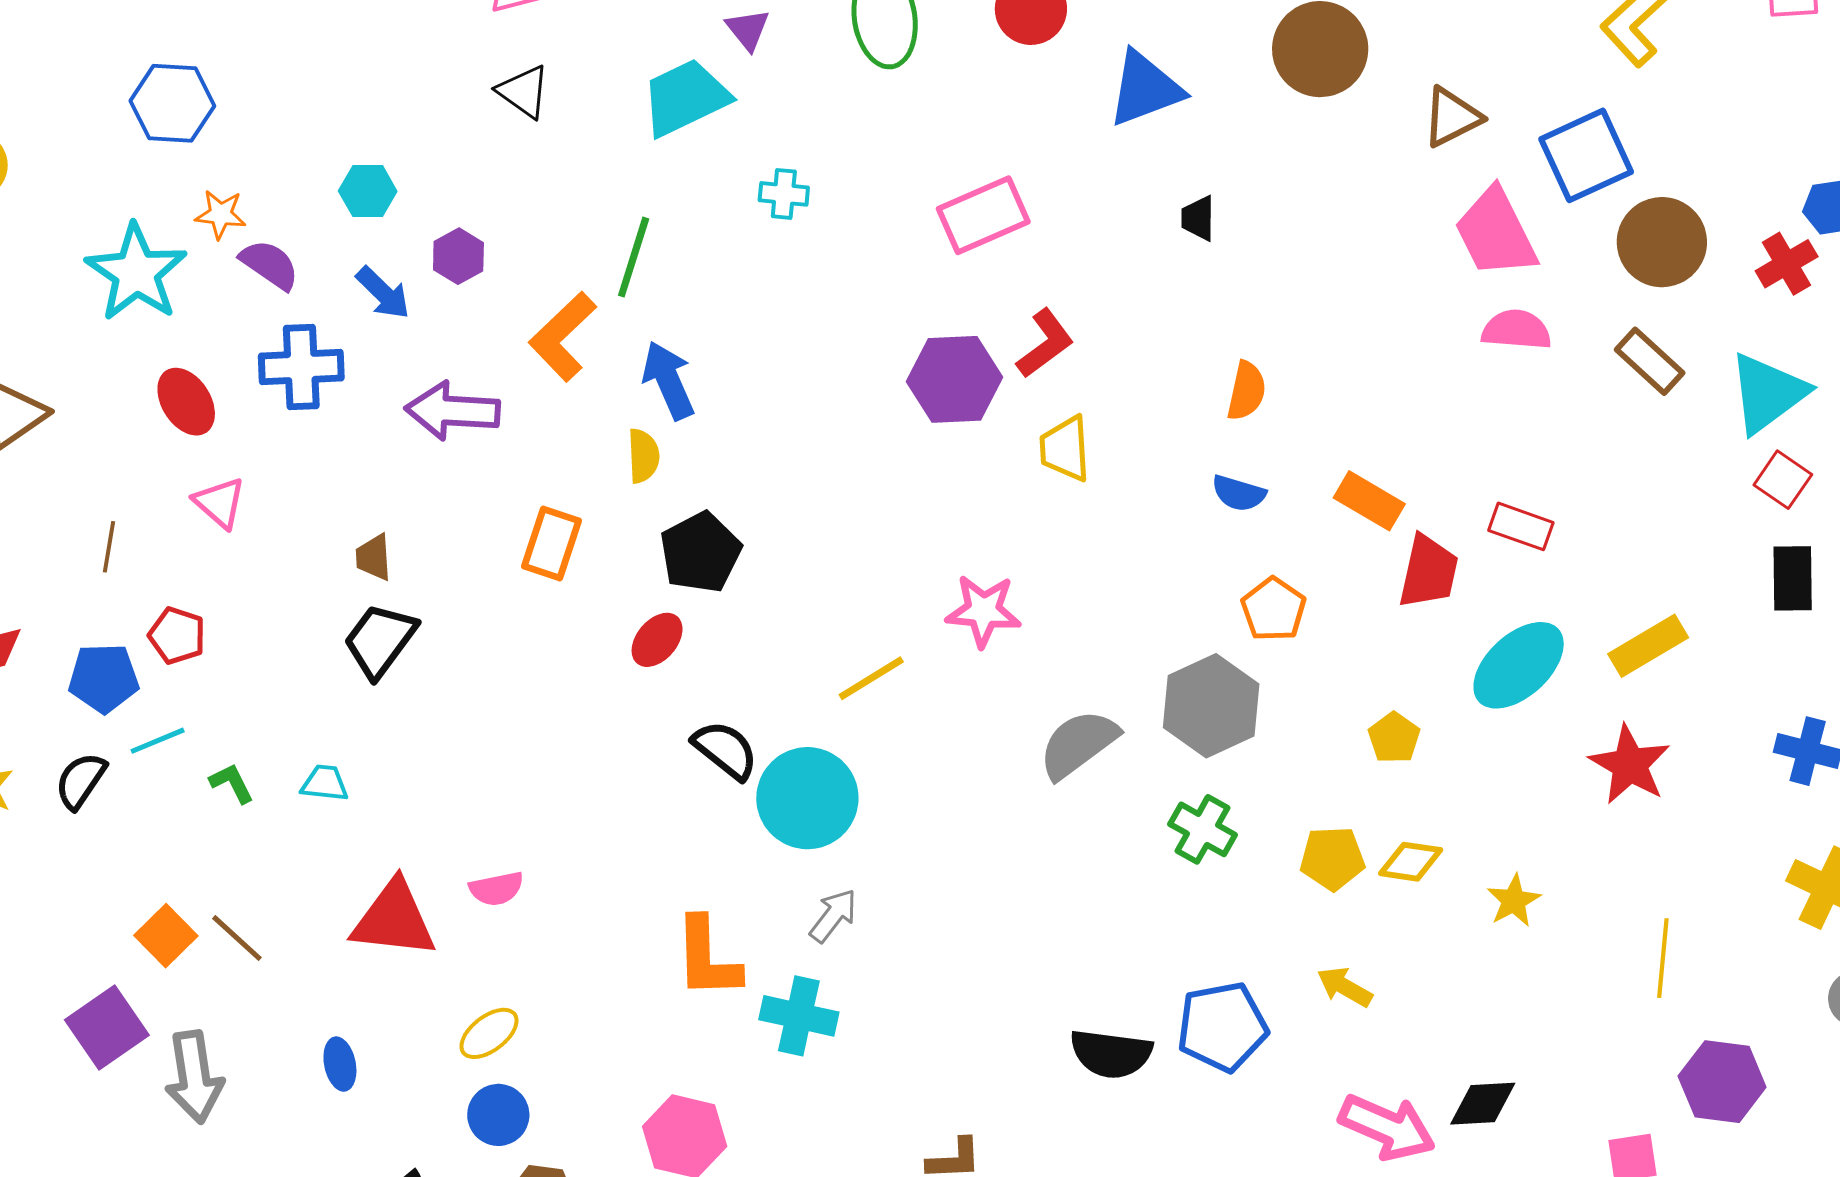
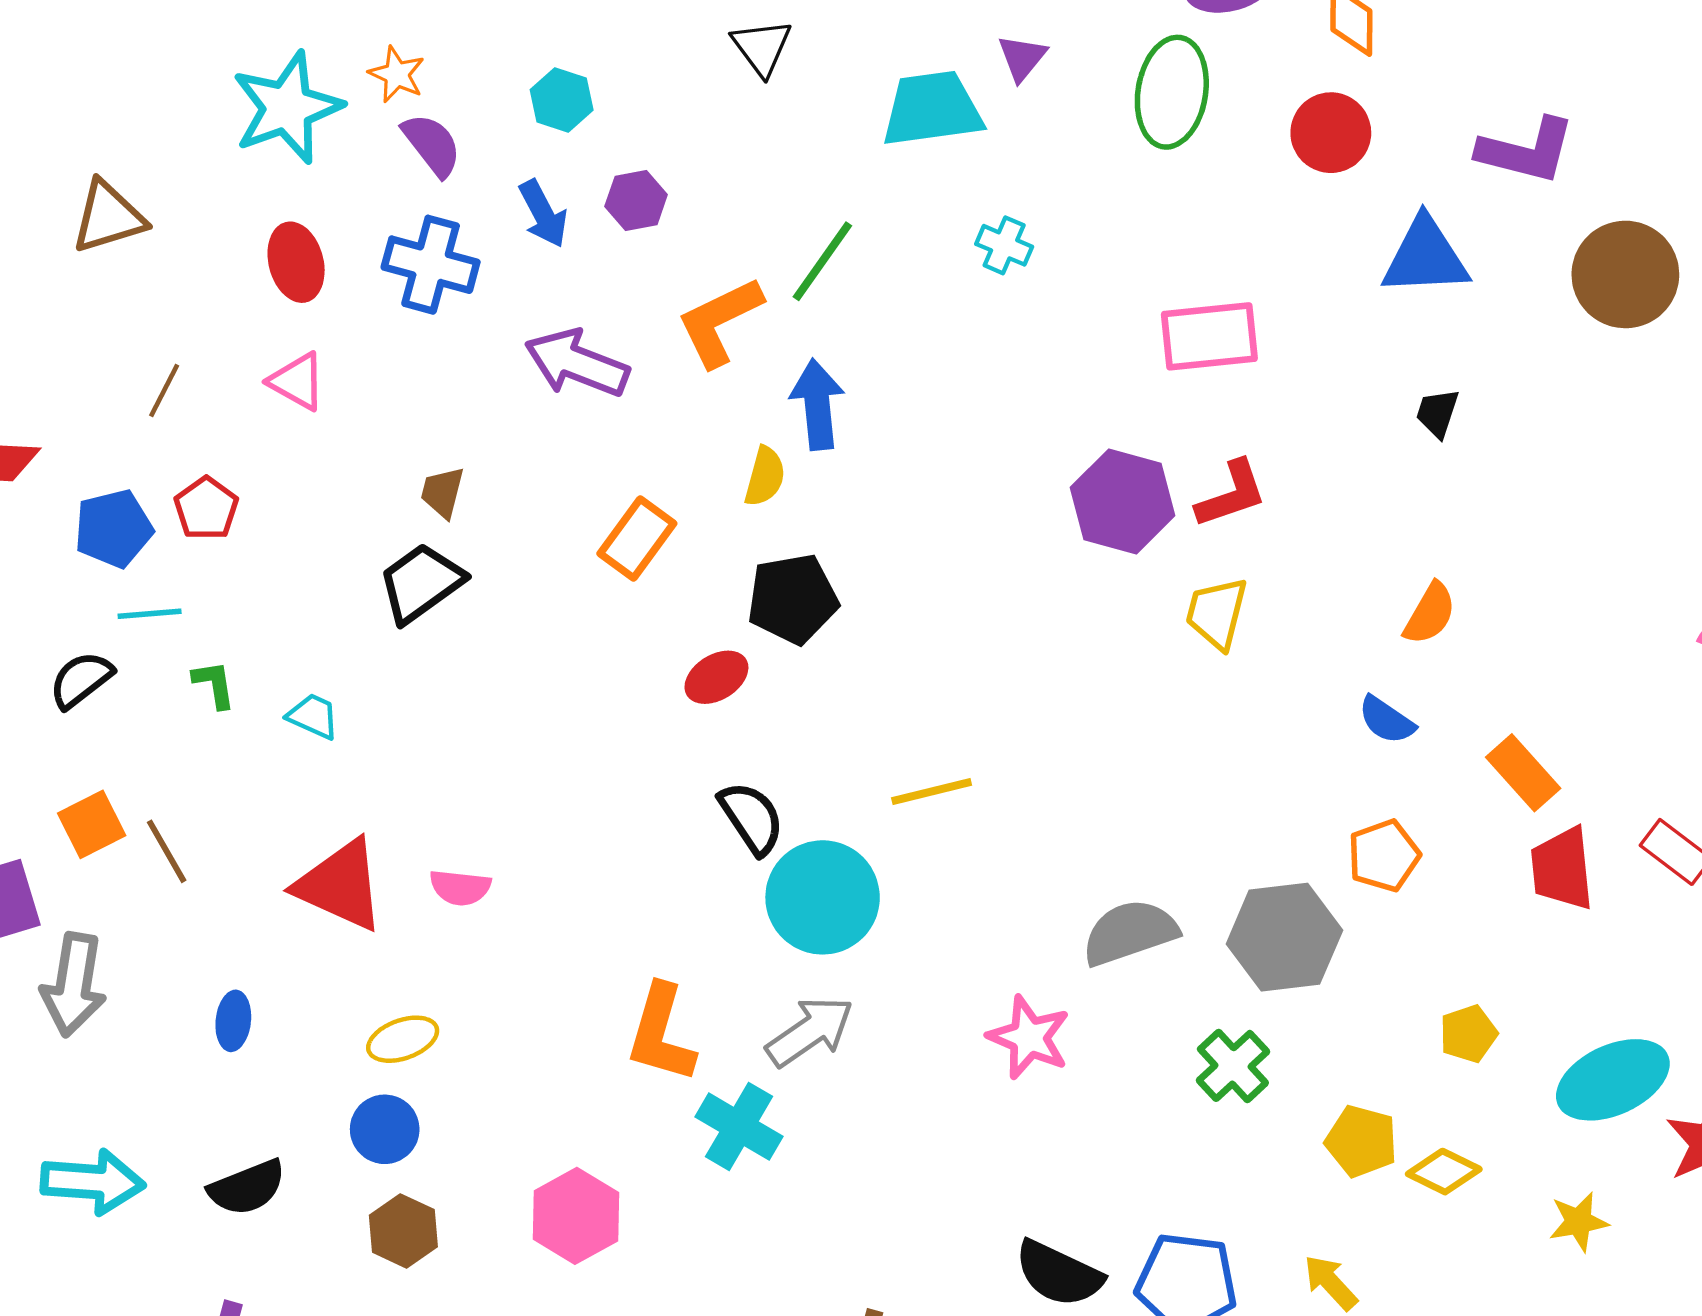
pink triangle: (220, 503) -> (297, 381), turned -30
red trapezoid: (1429, 572) -> (1562, 869), turned 144
pink star: (983, 611) -> (1029, 1037), moved
cyan ellipse: (1519, 665) -> (1613, 1080), moved
blue pentagon: (104, 678) -> (113, 529), turned -30
black semicircle: (81, 781) -> (81, 680), moved
yellow star: (1514, 901) -> (1579, 1222), moved
gray arrow: (833, 916) -> (810, 1031), size x1.4

